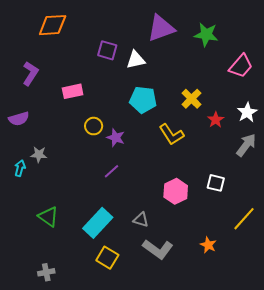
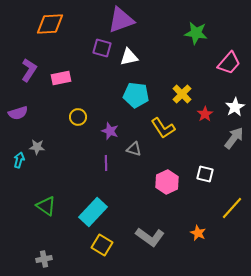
purple triangle: (161, 28) -> (121, 20), moved
pink rectangle: (73, 91) -> (61, 78), moved
yellow circle: (94, 126) -> (78, 117), moved
purple line: (111, 171) -> (106, 163), turned -49
gray triangle: (141, 220) -> (134, 149), moved

